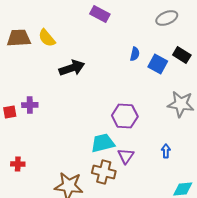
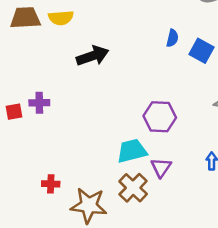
yellow semicircle: (47, 38) -> (61, 18), turned -54
red cross: (18, 164) -> (51, 184), moved
brown cross: (104, 172) -> (133, 188), turned 30

